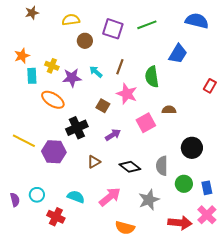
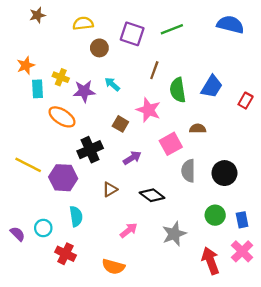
blue trapezoid: (178, 54) -> (212, 87), moved
brown line: (120, 67) -> (154, 70), moved
gray semicircle: (162, 166) -> (188, 171), moved
cyan semicircle: (76, 197) -> (76, 216), moved, turned 60
pink arrow: (110, 197) -> (129, 230), size x0.7
purple semicircle: (15, 200) -> (18, 234), turned -32
red arrow: (180, 223) -> (210, 261), turned -115
orange semicircle: (125, 228) -> (113, 267), moved

